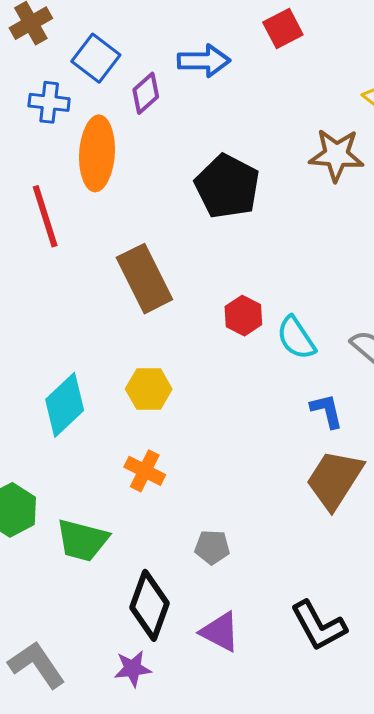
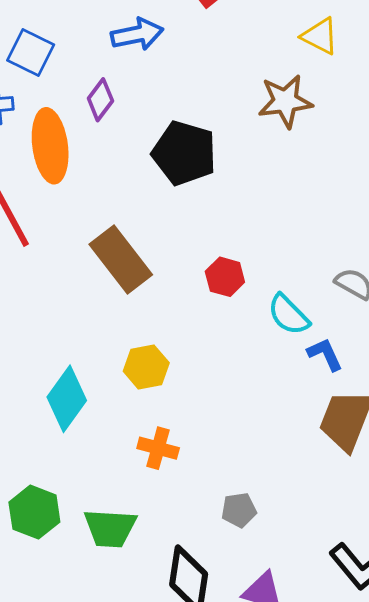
purple diamond: (146, 93) -> (100, 100), moved
cyan semicircle: (296, 338) -> (289, 315), moved

